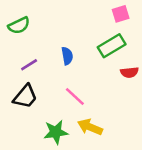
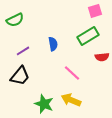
pink line: (75, 97) -> (72, 73), moved
green star: (56, 132) -> (44, 104), turned 30

